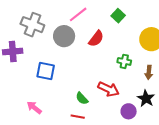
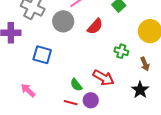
brown arrow: (149, 72) -> (145, 64), turned -32
purple circle: (129, 111) -> (91, 100), moved

